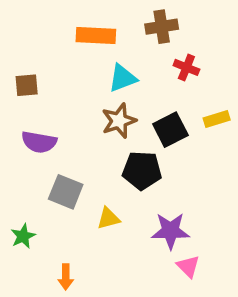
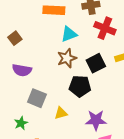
red cross: (186, 67) -> (105, 28), size x1.5
brown square: (27, 85) -> (15, 38), turned -32
green star: (23, 236) -> (21, 123), moved

